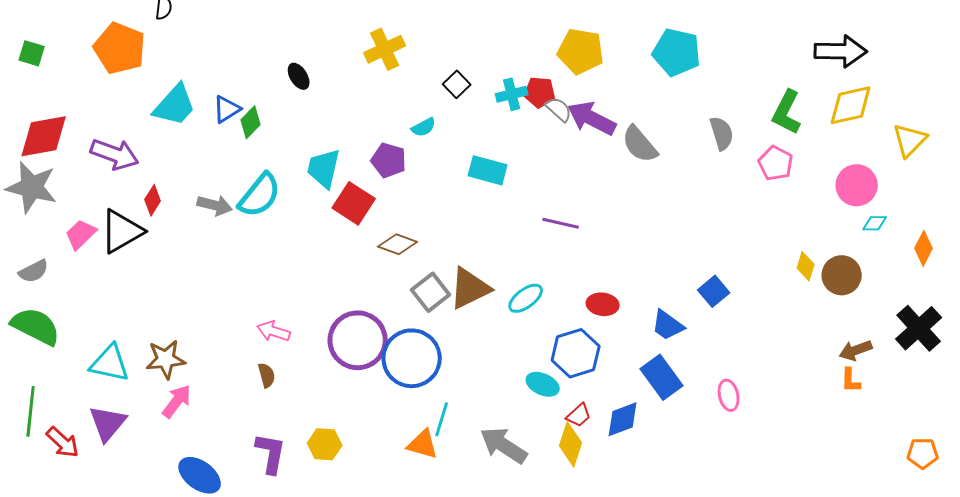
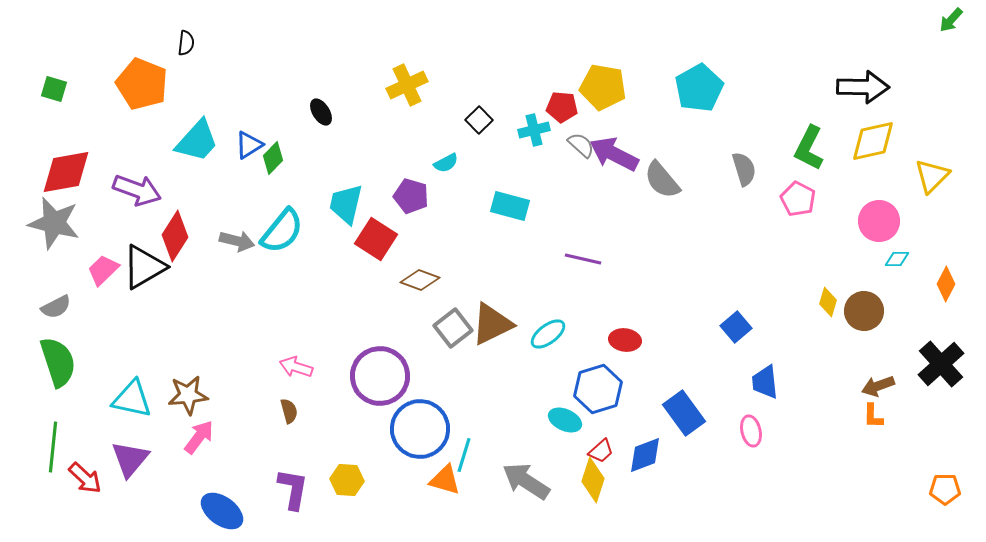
cyan pentagon: (677, 52) -> (699, 88), turned 30
red pentagon: (540, 92) -> (562, 107), moved
red diamond: (153, 200) -> (175, 236), size x1.6
blue trapezoid: (668, 325) -> (765, 382), moved, turned 48
green semicircle: (36, 326) -> (58, 362), turned 45
blue circle: (412, 358) -> (420, 429), moved

